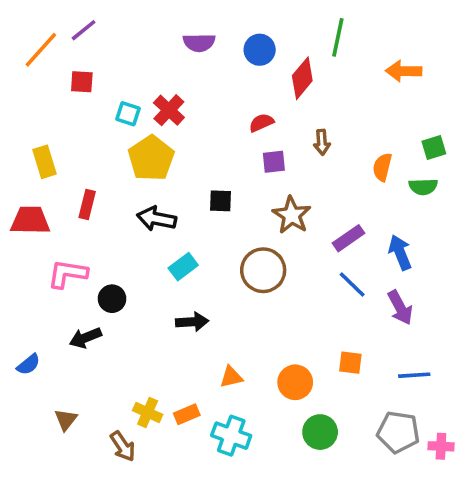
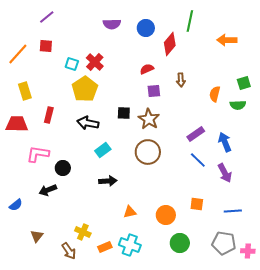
orange line: (41, 50) -> (18, 54), moved
brown star: (292, 215) -> (149, 119), moved
orange rectangle: (187, 414) -> (105, 247), moved

